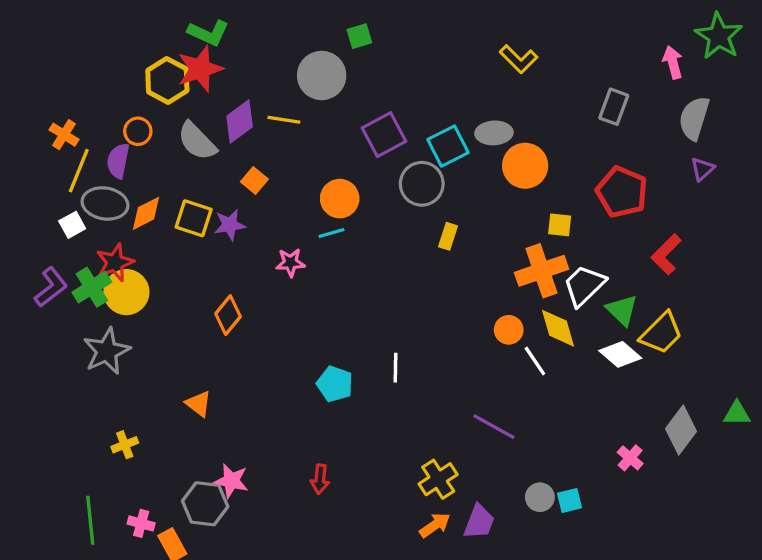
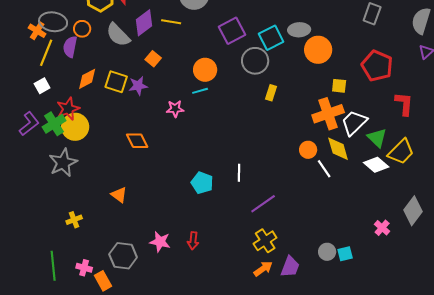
gray ellipse: (105, 203) -> (53, 22), moved
red L-shape: (666, 254) -> (404, 104), turned 140
orange diamond: (228, 315) -> (137, 141), turned -65
purple line: (494, 427) -> (263, 204), moved, turned -64
pink star: (231, 481) -> (160, 242), moved

